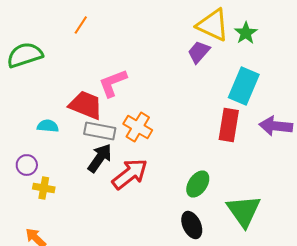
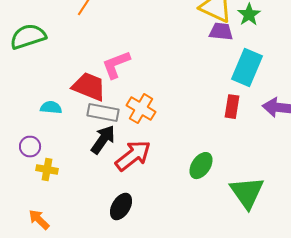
purple trapezoid: (199, 52) -> (221, 32), moved, turned 55
red rectangle: (229, 125) -> (232, 107), size x0.7
black ellipse: (192, 225) -> (121, 207), moved, turned 56

